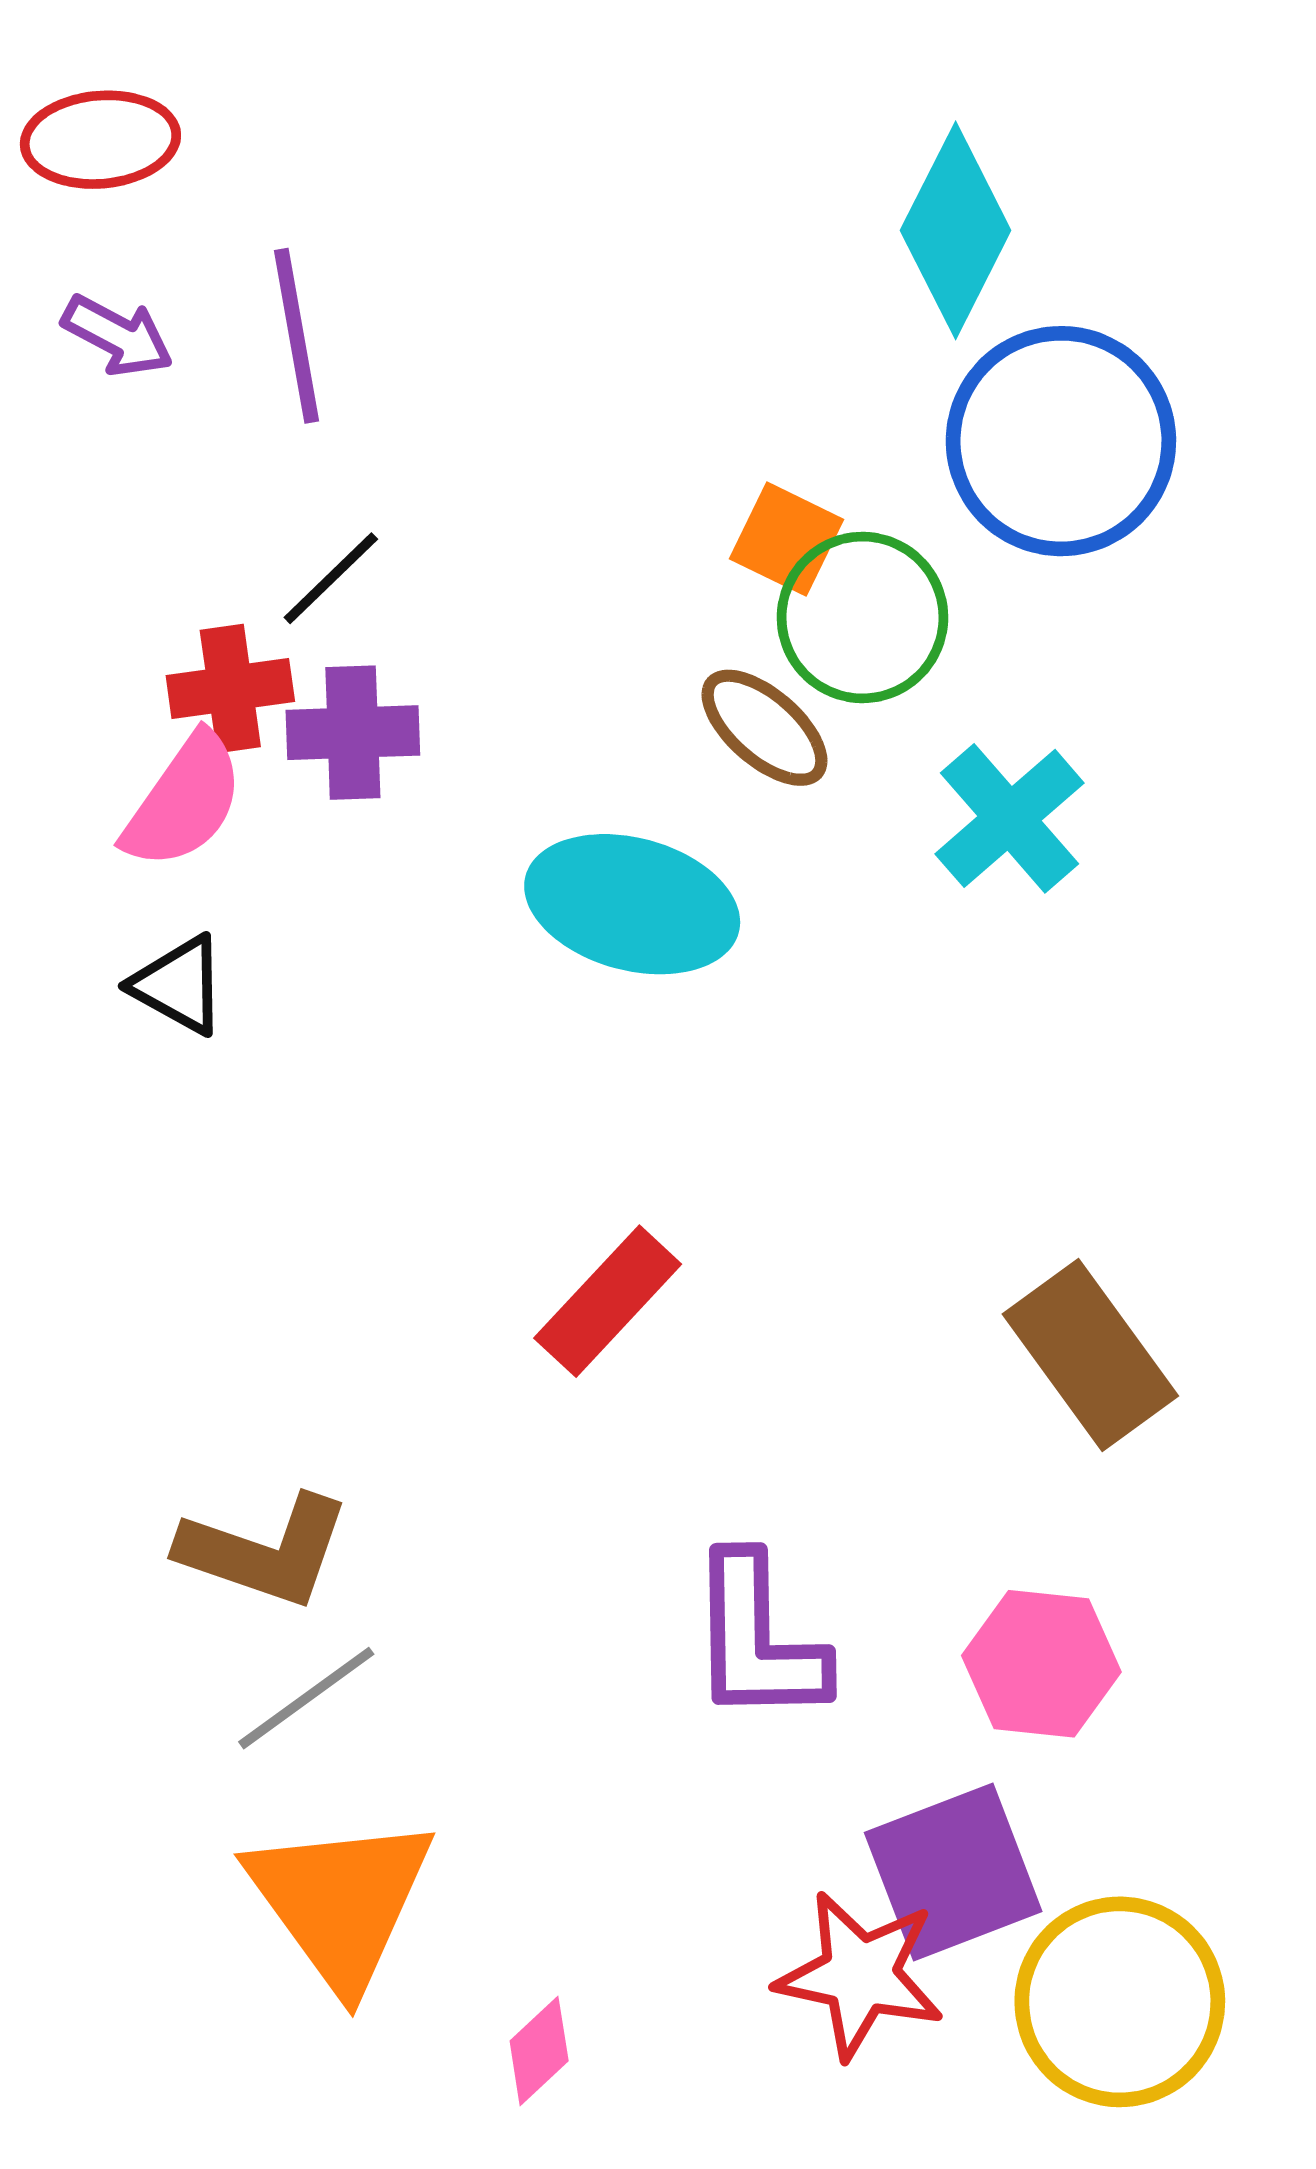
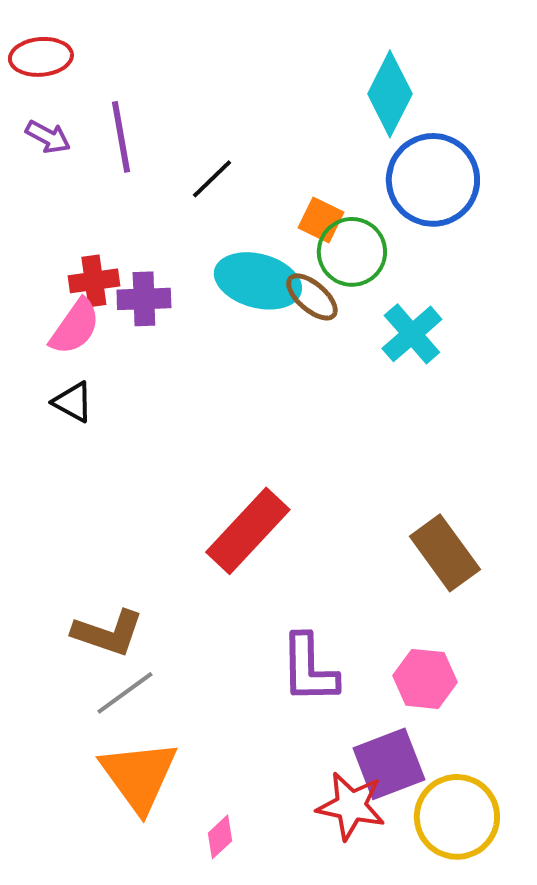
black line: (331, 578) -> (212, 179), moved
cyan ellipse: (632, 904) -> (258, 281), moved
red rectangle: (608, 1301) -> (248, 531), size x1.4

